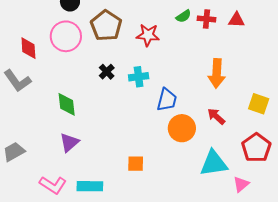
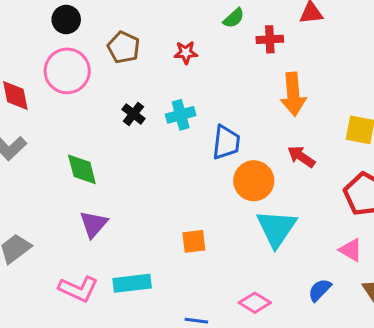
red cross: (206, 19) -> (270, 39), moved
brown pentagon: (106, 26) -> (124, 47), size x0.7
red star: (148, 35) -> (186, 53), size x0.7
cyan triangle: (214, 163) -> (276, 228), moved, turned -40
pink triangle: (241, 184) -> (351, 250), turned -42

